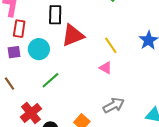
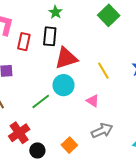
red rectangle: (19, 29) -> (24, 42), moved
cyan circle: (39, 49) -> (63, 85), moved
pink triangle: (106, 68) -> (93, 101), moved

